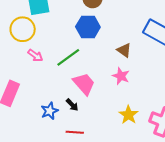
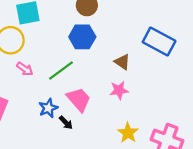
pink star: (121, 76) -> (119, 90), turned -30
blue star: (50, 111) -> (48, 108), moved

